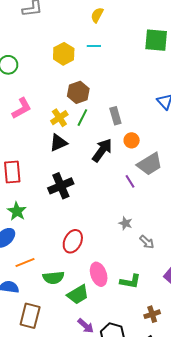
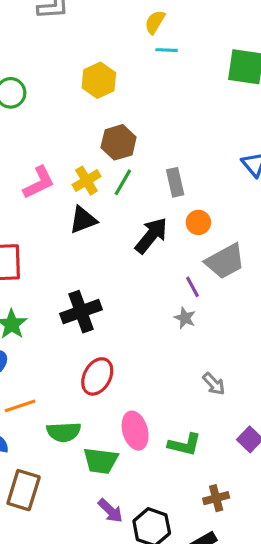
cyan line: (94, 46) -> (167, 50), moved
pink L-shape: (22, 108) -> (39, 183), moved
black cross: (61, 186) -> (81, 312), moved
gray star: (125, 223) -> (185, 318), moved
green trapezoid: (78, 295) -> (101, 461), turned 35

